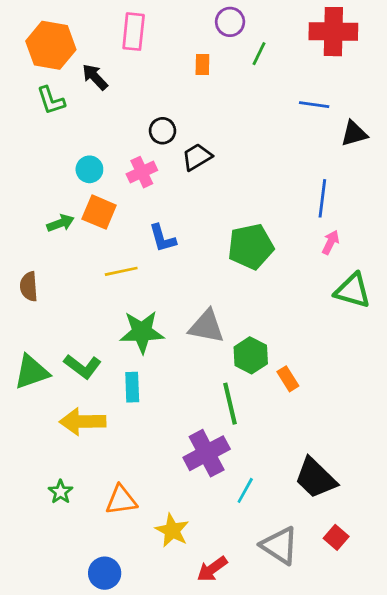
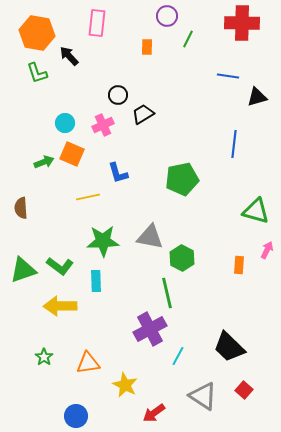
pink arrow: (331, 242) -> (267, 250), moved
orange rectangle: (288, 379) -> (239, 265), moved, turned 36

